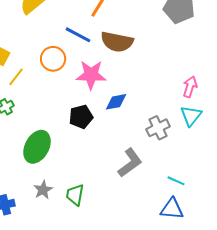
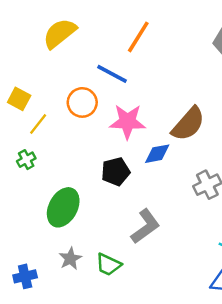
brown semicircle: (117, 42) -> (188, 124), moved, turned -60
gray L-shape: (130, 163) -> (145, 226), moved
green trapezoid: (75, 195) -> (108, 265), turned -75

